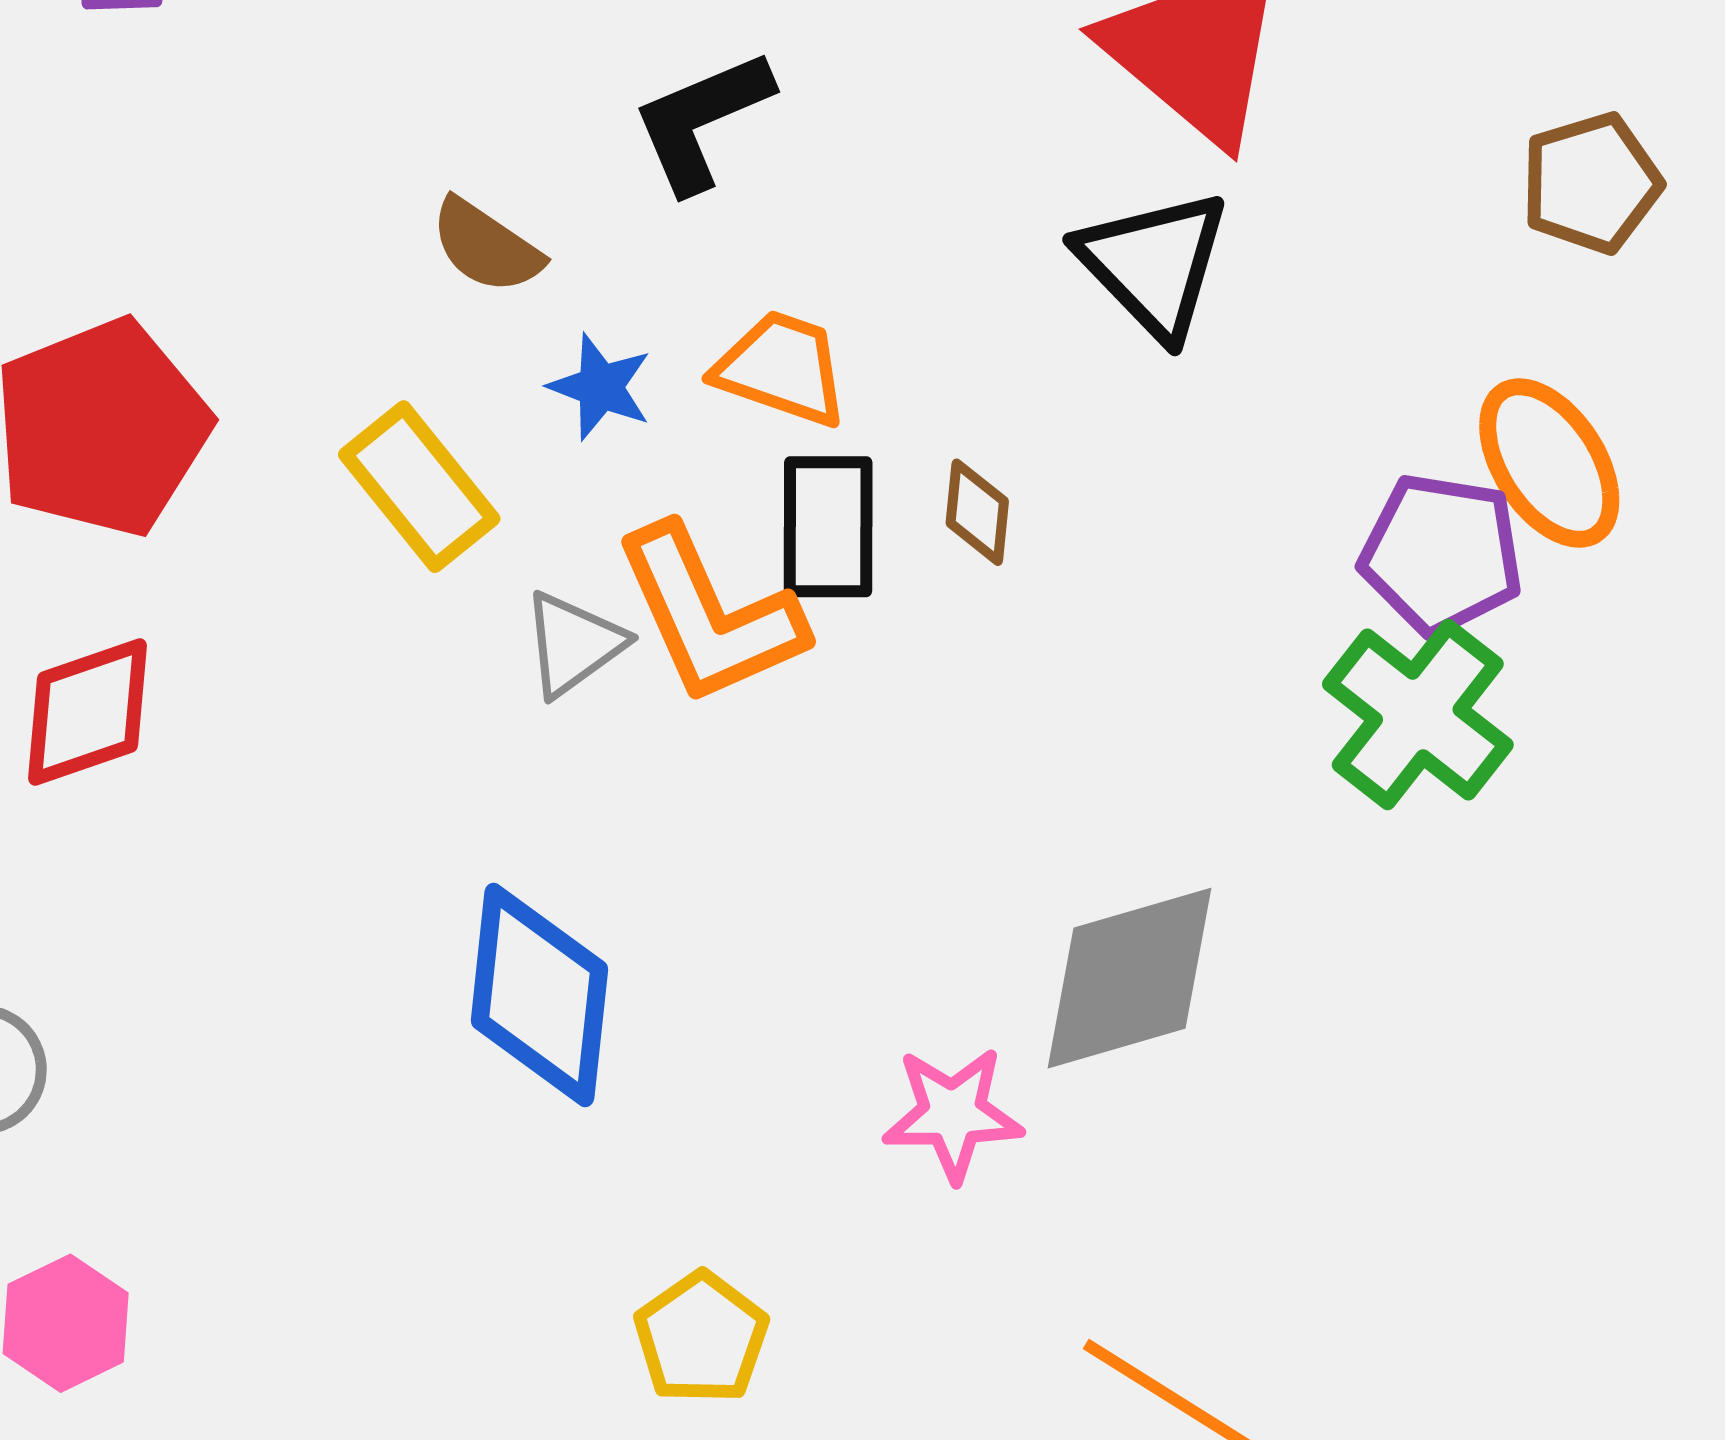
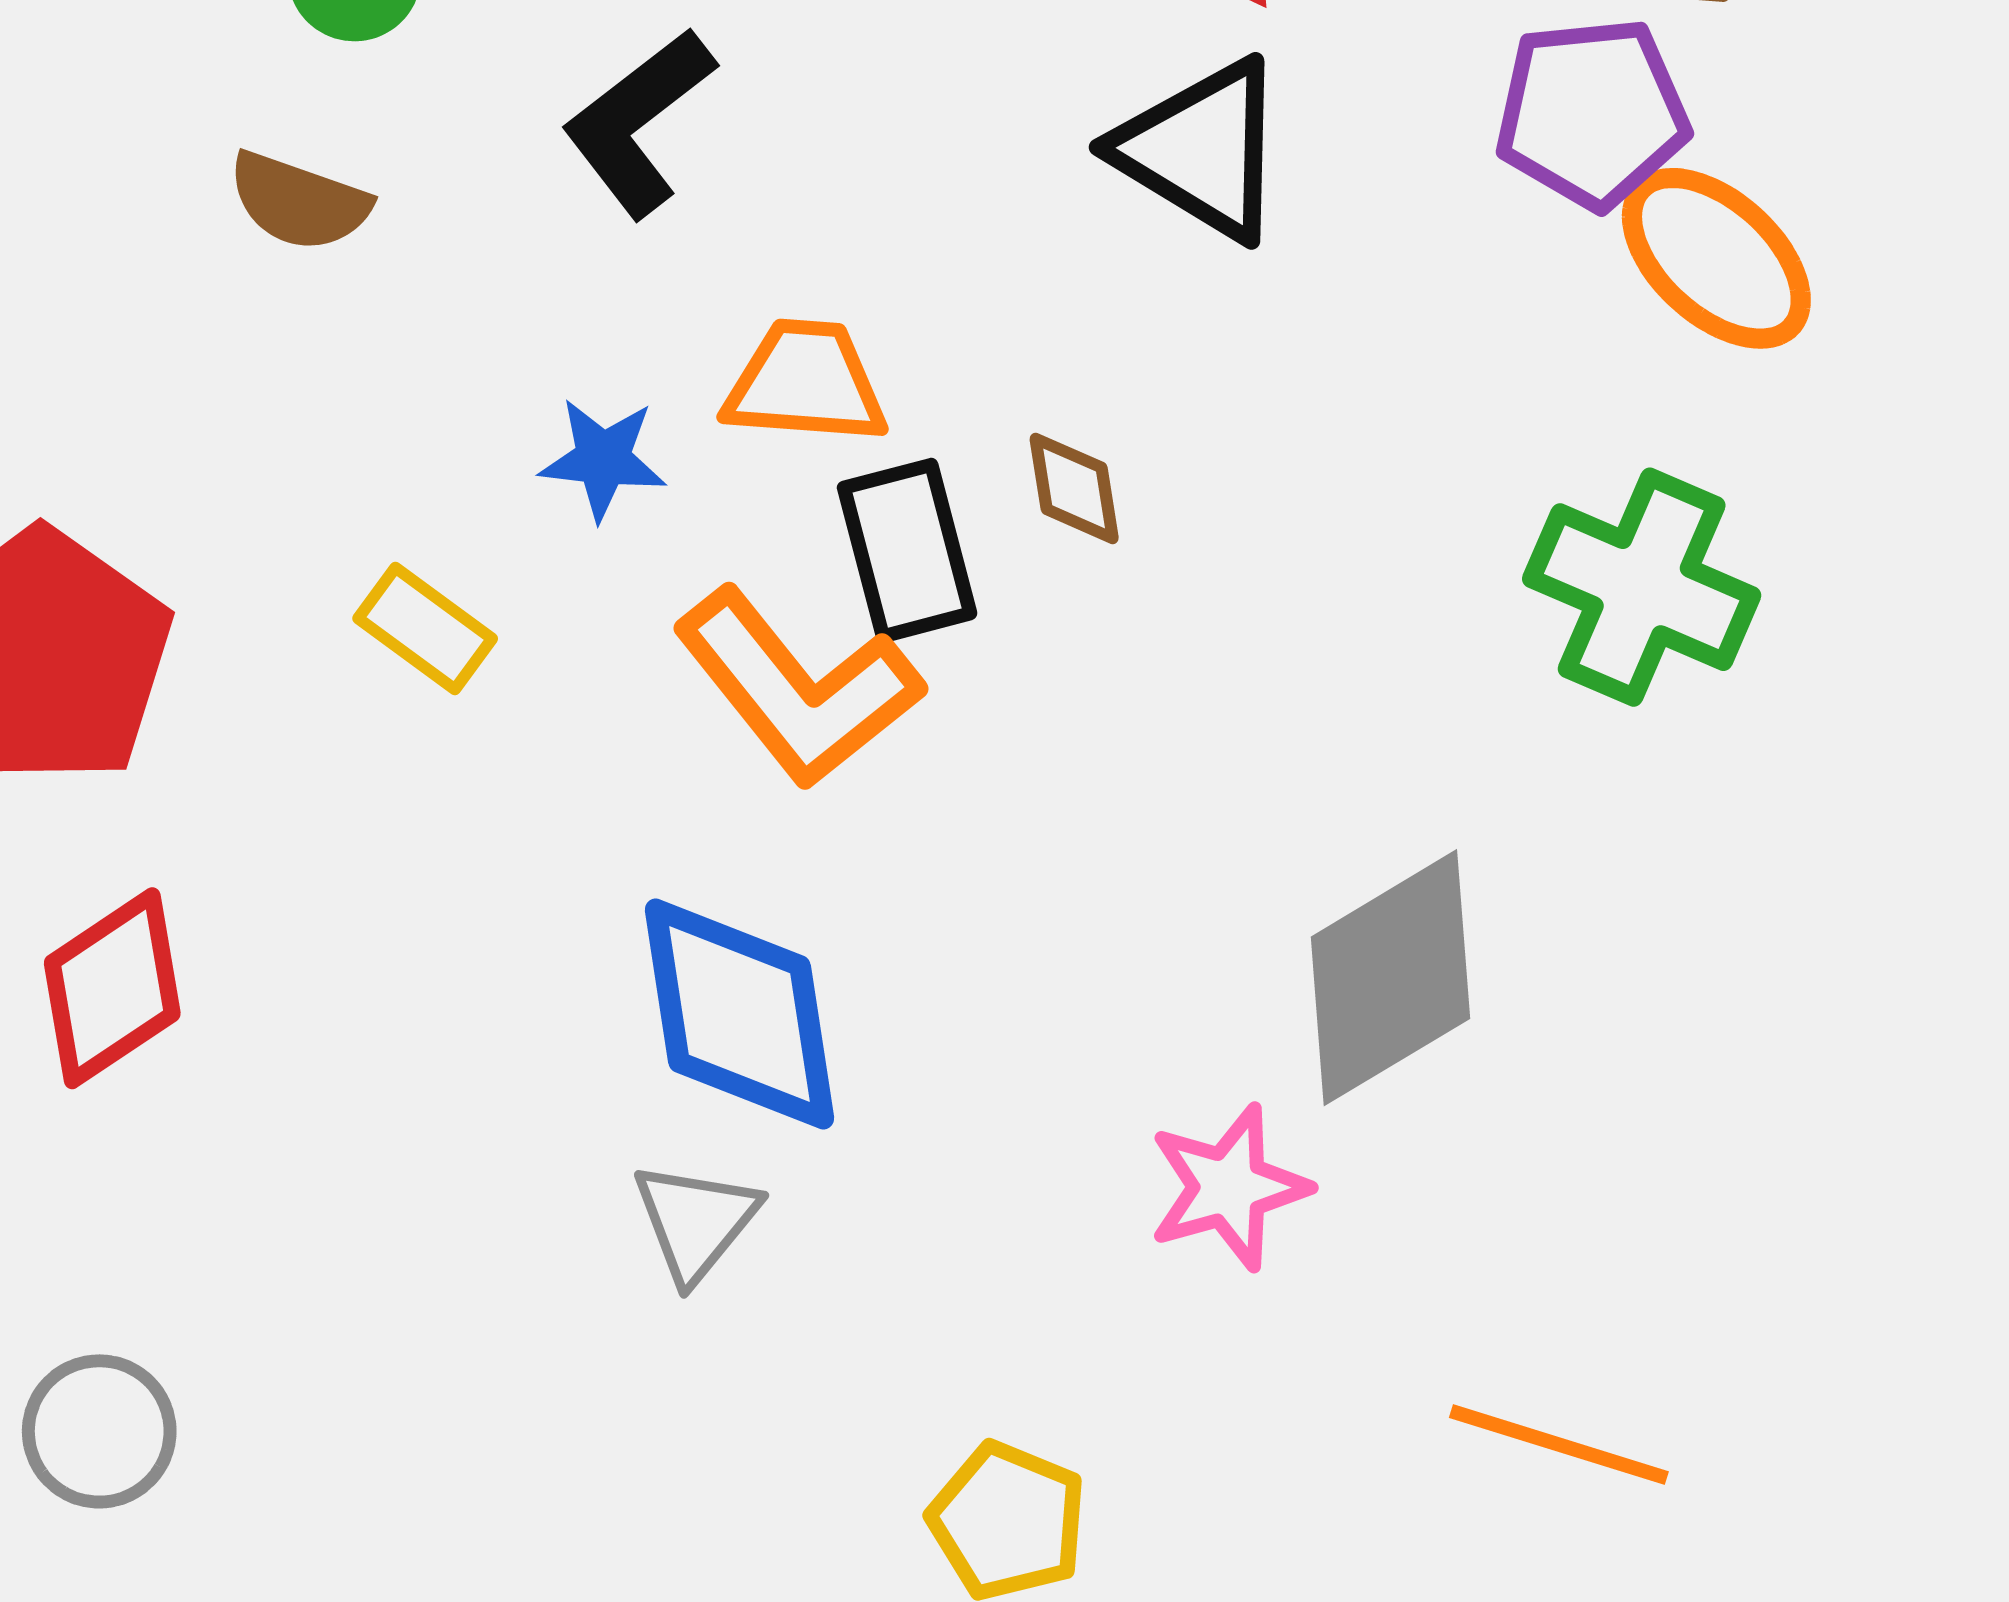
brown semicircle: (486, 246) -> (299, 202), moved
yellow rectangle: (419, 487) -> (425, 628), size x0.7
purple pentagon: (1442, 554) -> (1592, 113), moved
gray triangle: (573, 644) -> (696, 1221), moved
blue diamond: (539, 995) -> (740, 1014), moved

